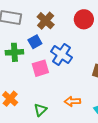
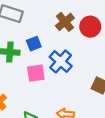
brown cross: (46, 21) -> (65, 22), moved

